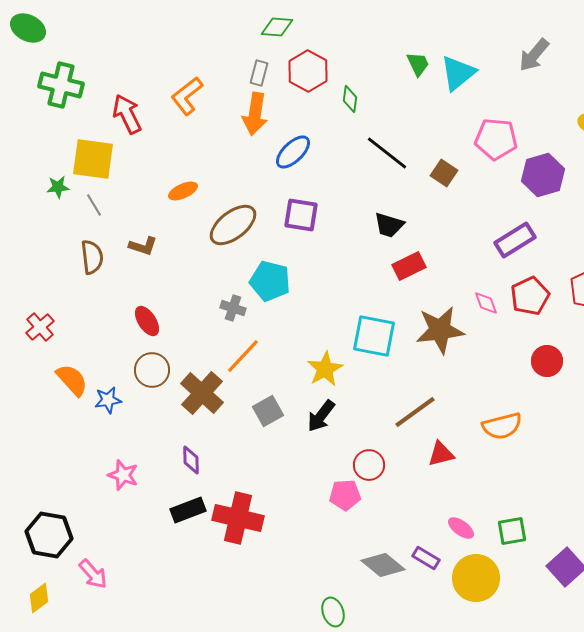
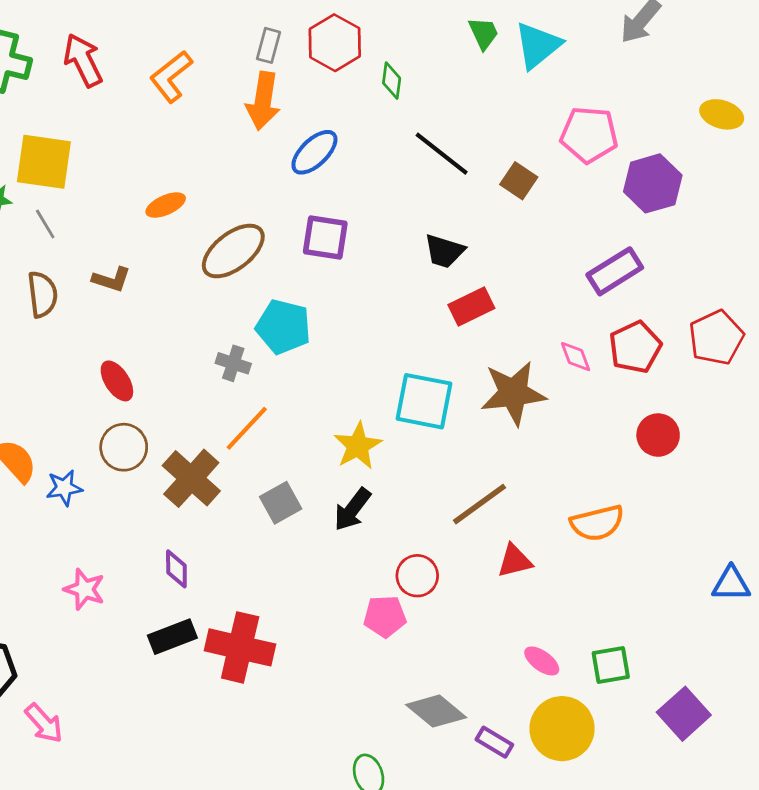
red arrow: (127, 114) -> (83, 60), moved
purple rectangle: (426, 558) -> (494, 742), moved

